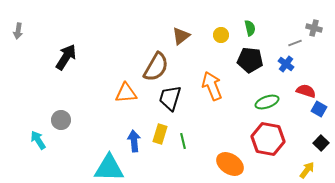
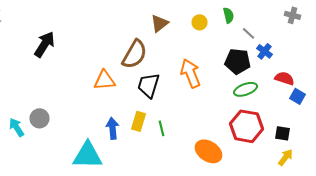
gray line: (295, 43) -> (248, 33), moved, turned 64
black pentagon: (250, 60) -> (238, 61), moved
gray circle: (61, 120) -> (40, 118), moved
black square: (321, 143) -> (282, 133), moved, turned -35

